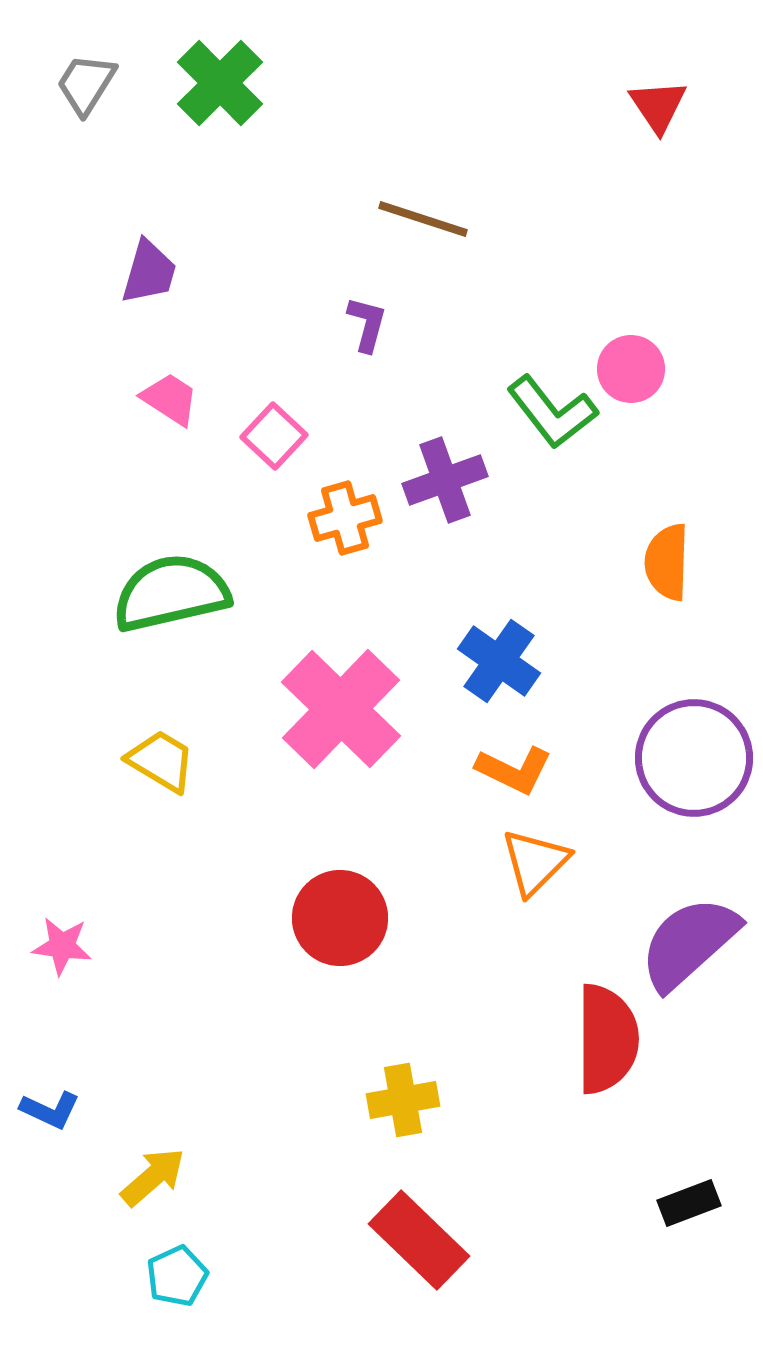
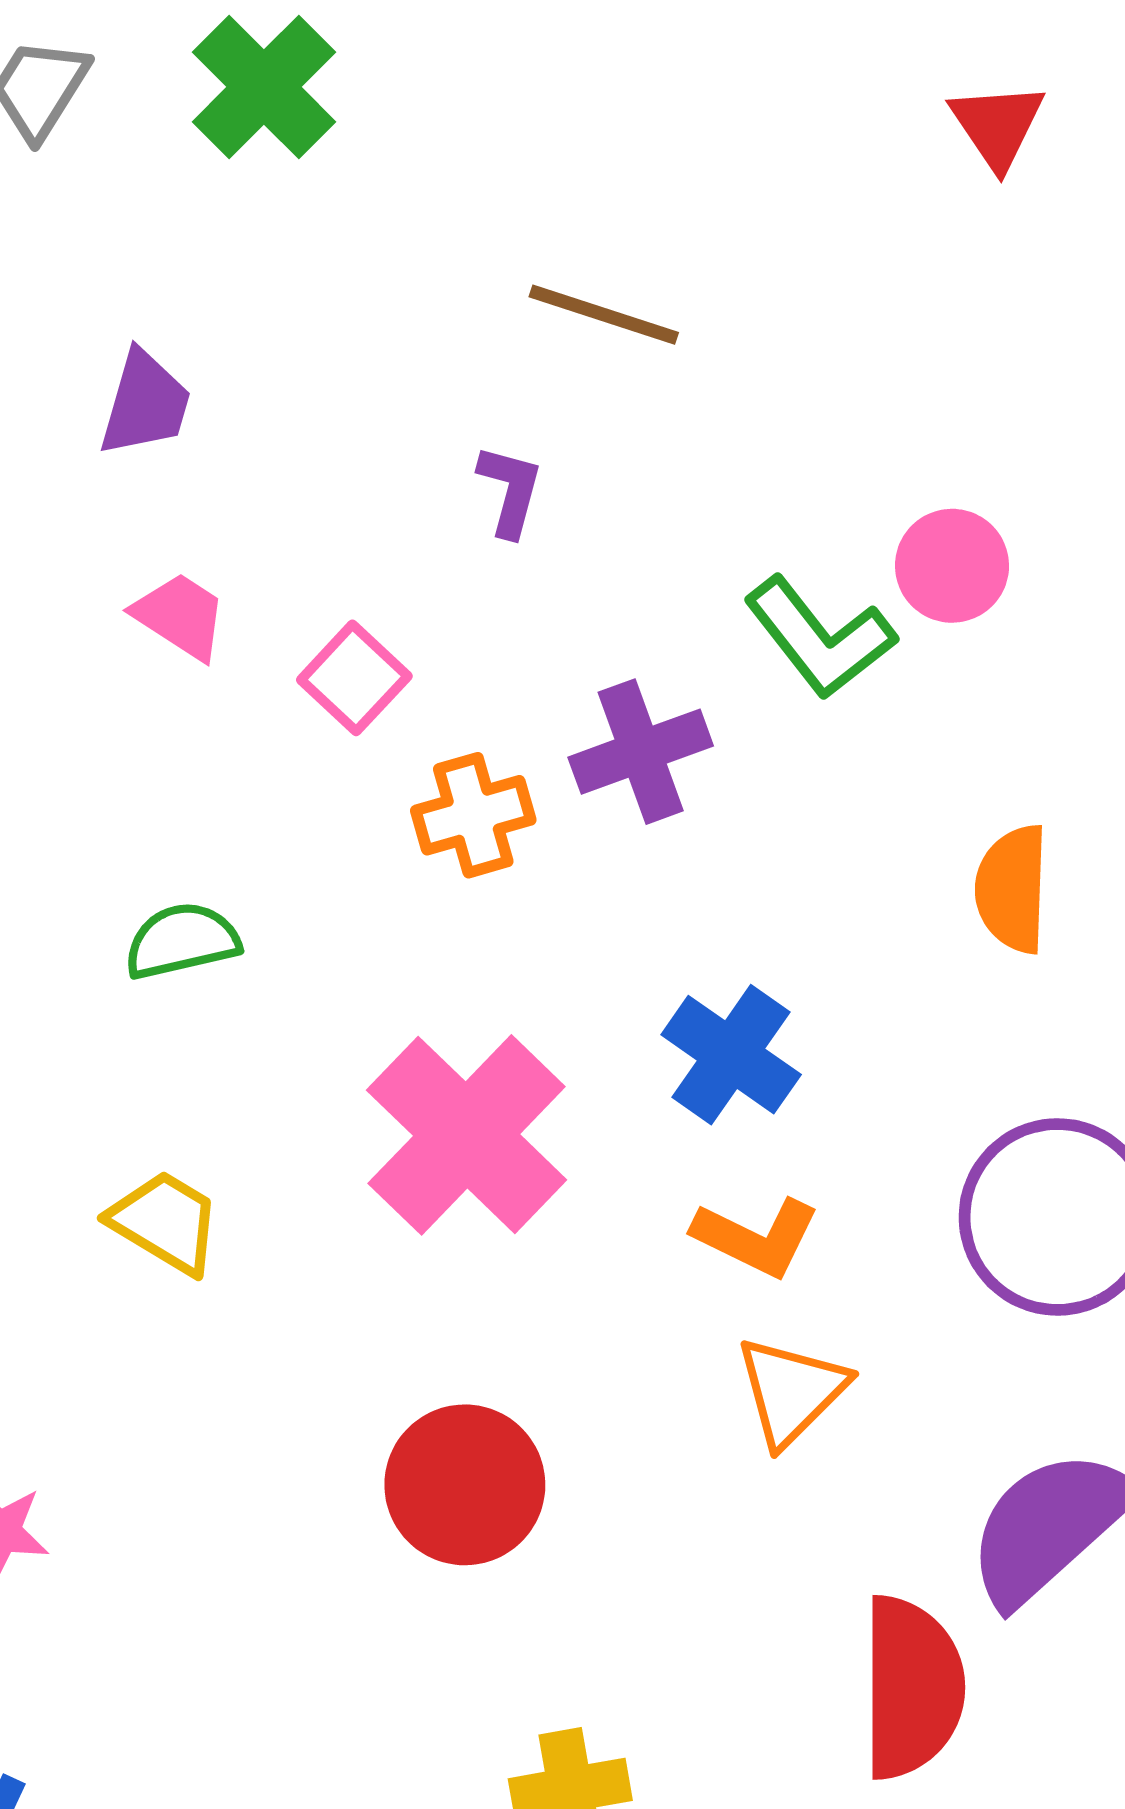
green semicircle: (171, 593) -> (182, 941), size x0.6

